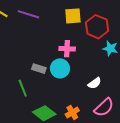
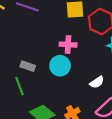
gray rectangle: (39, 69) -> (28, 66), moved

